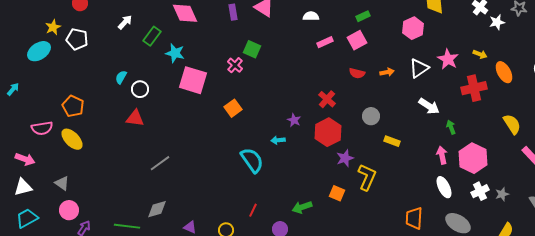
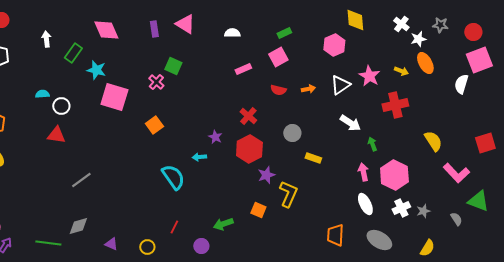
white arrow: (125, 22) -> (46, 39), turned -49
pink rectangle: (325, 42) -> (243, 69), moved
orange ellipse: (504, 72) -> (425, 63), moved
cyan semicircle: (121, 77) -> (42, 94), turned 56

